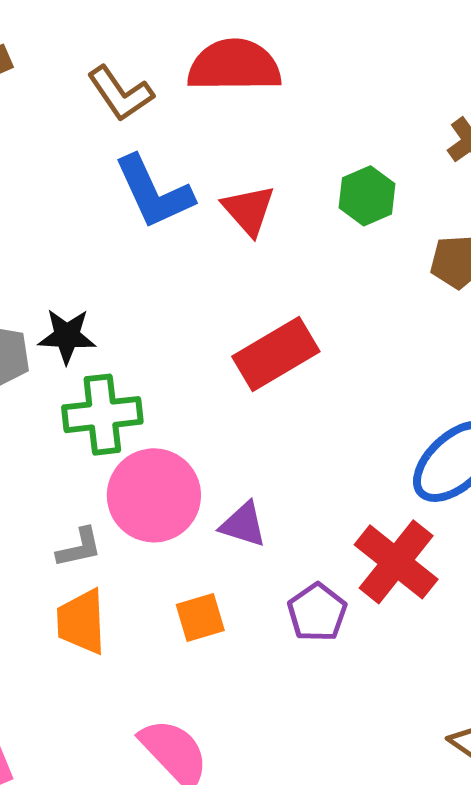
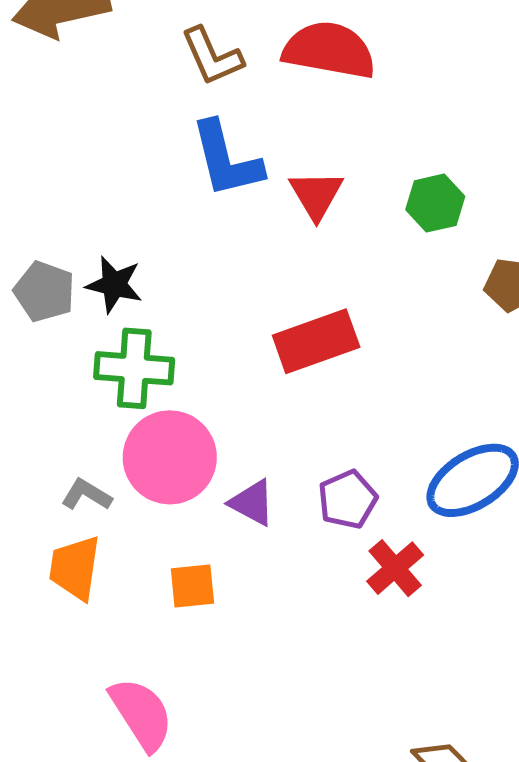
gray L-shape: (79, 548) -> (86, 495), turned -147
red cross: (396, 562) -> (395, 568), size x0.7
purple pentagon: (317, 612) -> (348, 499), moved

